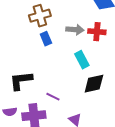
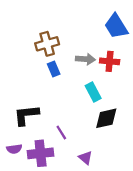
purple line: (53, 97) -> (61, 133), turned 32

